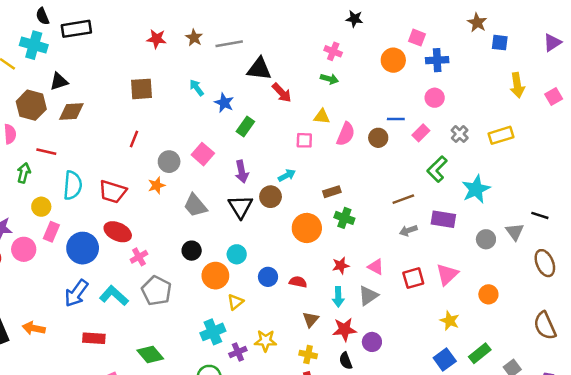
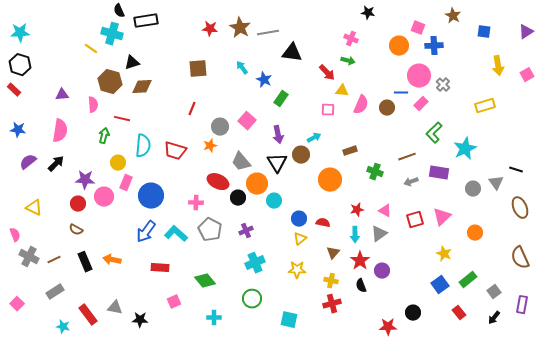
brown star: (477, 23) -> (453, 16), moved
brown star: (194, 38) -> (240, 28), size x1.5
red arrow: (282, 93) -> (327, 73), moved
pink circle: (435, 98) -> (419, 76), moved, size x1.5
gray cross: (460, 134) -> (443, 85), moved
green cross: (344, 218) -> (375, 172), moved
red ellipse: (118, 232) -> (218, 182), moved
pink cross: (139, 257) -> (196, 203), turned 32
orange circle: (215, 276) -> (257, 184), moved
yellow triangle: (235, 302) -> (300, 239), moved
red star: (344, 329) -> (360, 261), turned -30
purple cross: (238, 352) -> (246, 231), moved

